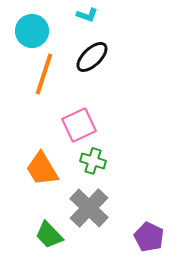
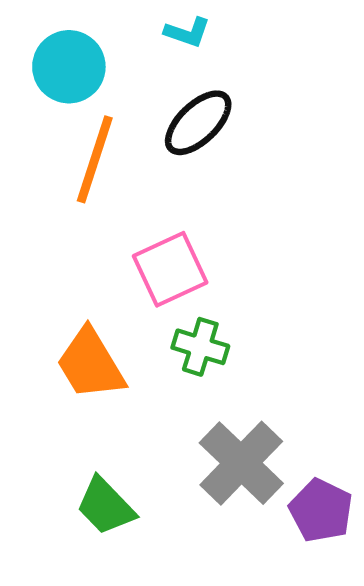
gray cross: (89, 208) -> (241, 463), moved

